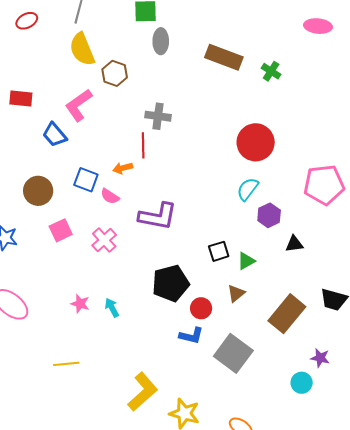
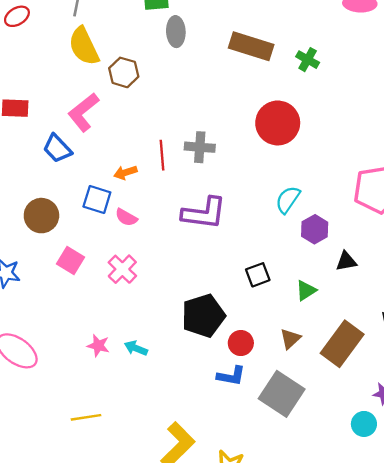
gray cross: (158, 116) -> (200, 147), moved
red circle: (256, 142) -> (278, 123), moved
orange arrow: (123, 168) -> (125, 173), moved
purple L-shape: (158, 216) -> (204, 213), moved
pink square: (61, 230) -> (71, 261), turned -30
green triangle: (246, 261) -> (306, 290), moved
brown triangle: (236, 293) -> (290, 339), moved
cyan arrow: (112, 308) -> (136, 348), turned -36

